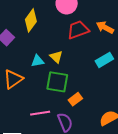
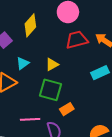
yellow triangle: (56, 57) -> (52, 65), turned 40
cyan triangle: (38, 61) -> (23, 63), moved, turned -32

